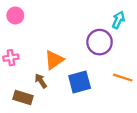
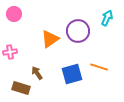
purple circle: (100, 42) -> (78, 31), moved
orange triangle: (54, 60) -> (50, 39), moved
orange line: (123, 78) -> (99, 67), moved

